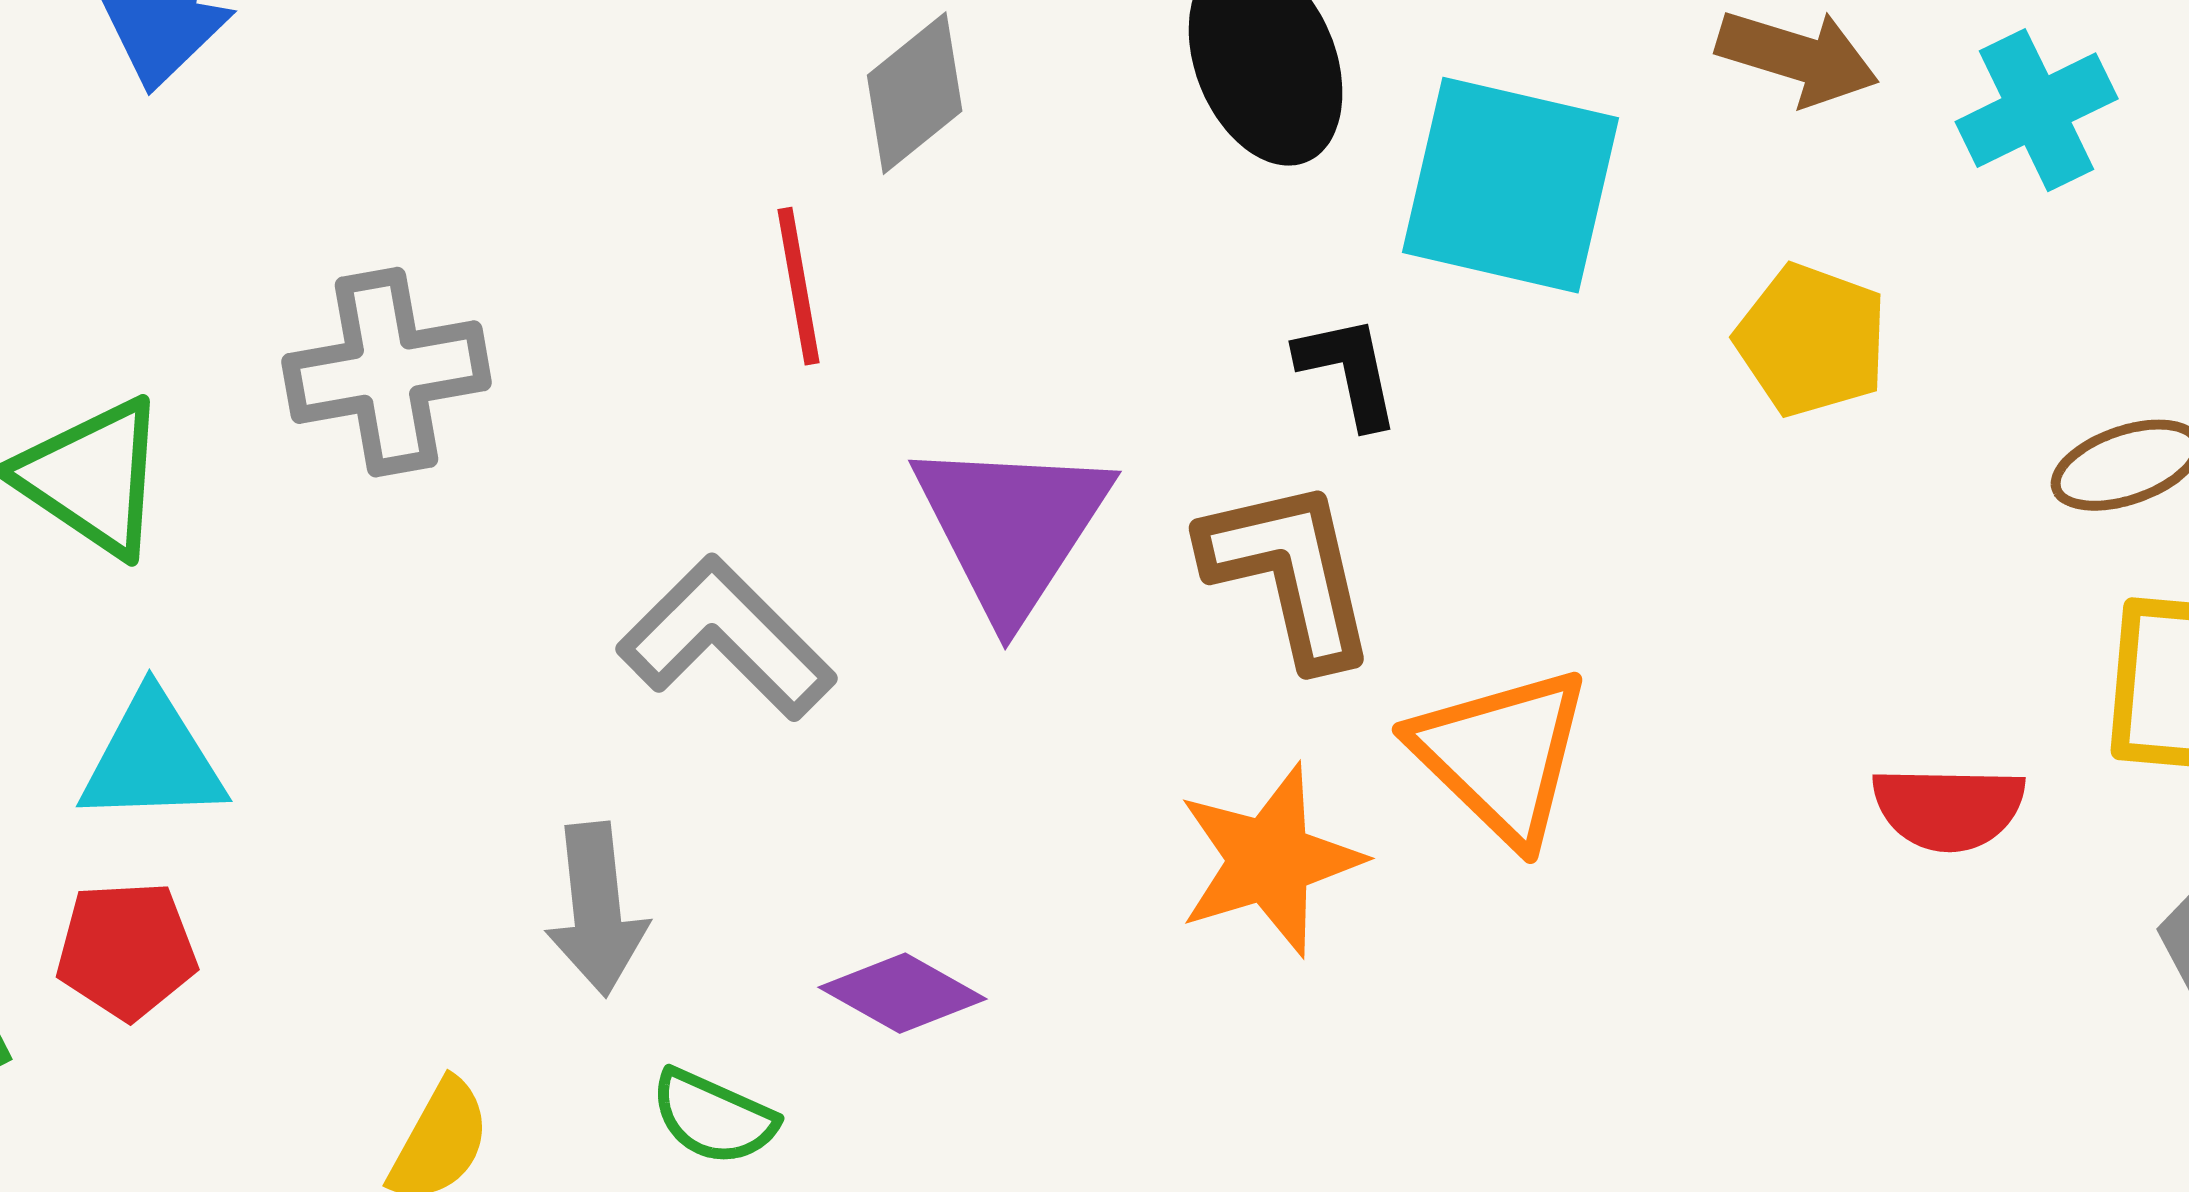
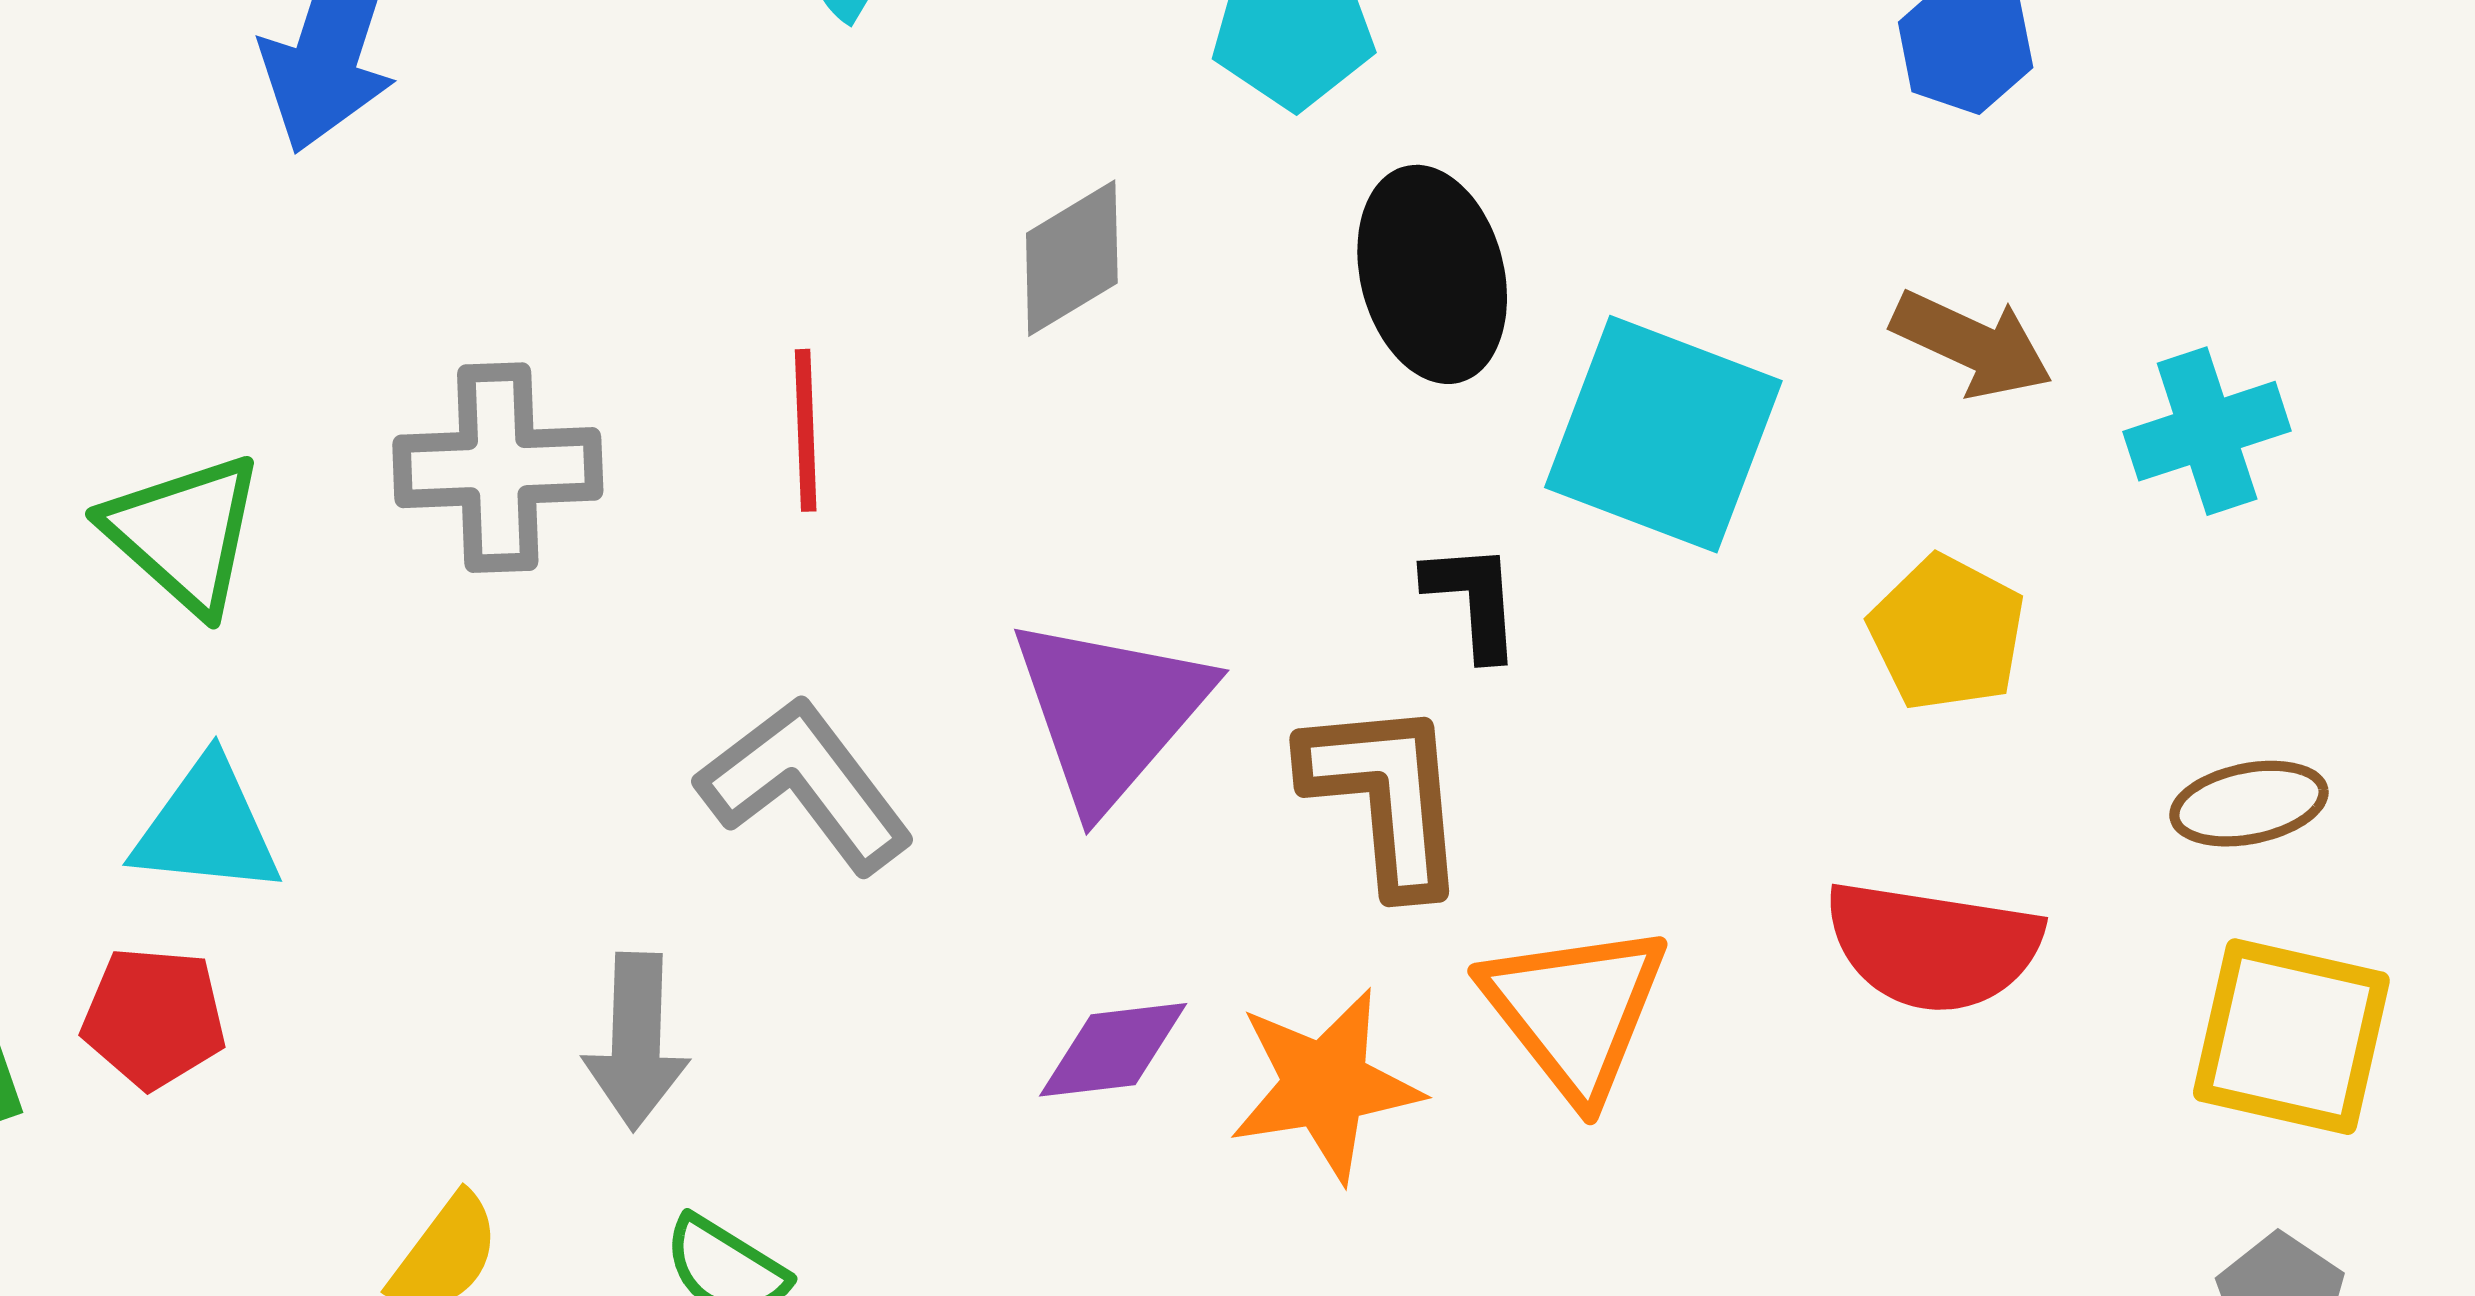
red line: (799, 286) -> (806, 430), moved
red semicircle: (1949, 808) -> (1933, 946), moved, size x1.4
purple diamond: (903, 993) -> (1113, 1050), moved, turned -44

